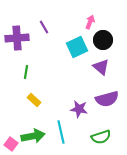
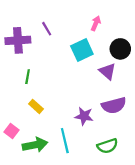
black circle: (103, 40) -> (120, 49), moved
pink square: (11, 144) -> (12, 131), moved

